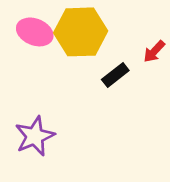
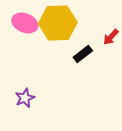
purple star: (35, 136) -> (25, 98), size x0.7

